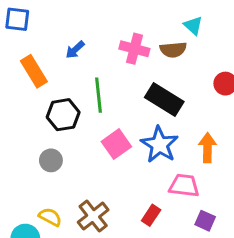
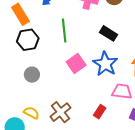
black rectangle: (164, 100) -> (109, 33), size x0.7
black hexagon: (63, 115) -> (28, 40), moved

